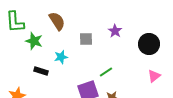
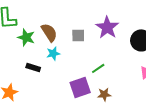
brown semicircle: (57, 21) -> (49, 32), moved
purple star: (115, 31) -> (107, 27), size x1.6

